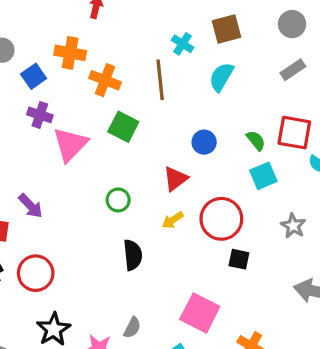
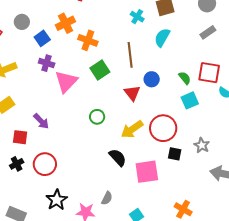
orange cross: (70, 53) -> (65, 23), turned -36
brown line: (160, 80) -> (130, 55), moved
green square: (123, 127) -> (100, 70), turned 30
red triangle: (175, 179) -> (132, 93), moved, turned -30
yellow arrow: (173, 220) -> (132, 129), size x1.6
gray star: (293, 226) -> (202, 145), moved
black semicircle: (133, 255) -> (118, 157), moved, turned -36
pink square: (200, 313) -> (147, 172), moved, turned -35

